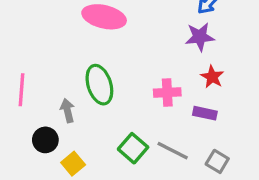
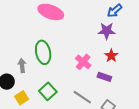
pink cross: (167, 93) -> (83, 62), turned 35
green square: (133, 148) -> (48, 91), moved

